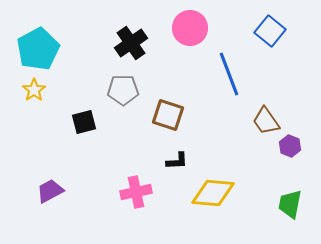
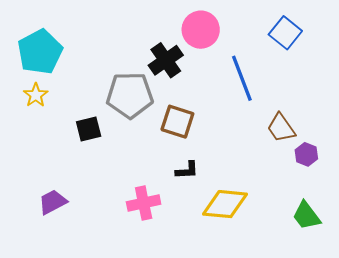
black cross: (131, 43) -> (166, 60), moved
gray pentagon: (123, 90) -> (130, 95), size x1.4
green trapezoid: (290, 204) -> (306, 216), turned -48

